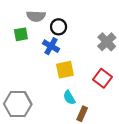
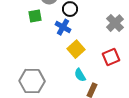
yellow square: (65, 70) -> (76, 49), turned -30
red square: (102, 78) -> (111, 57), turned 30

